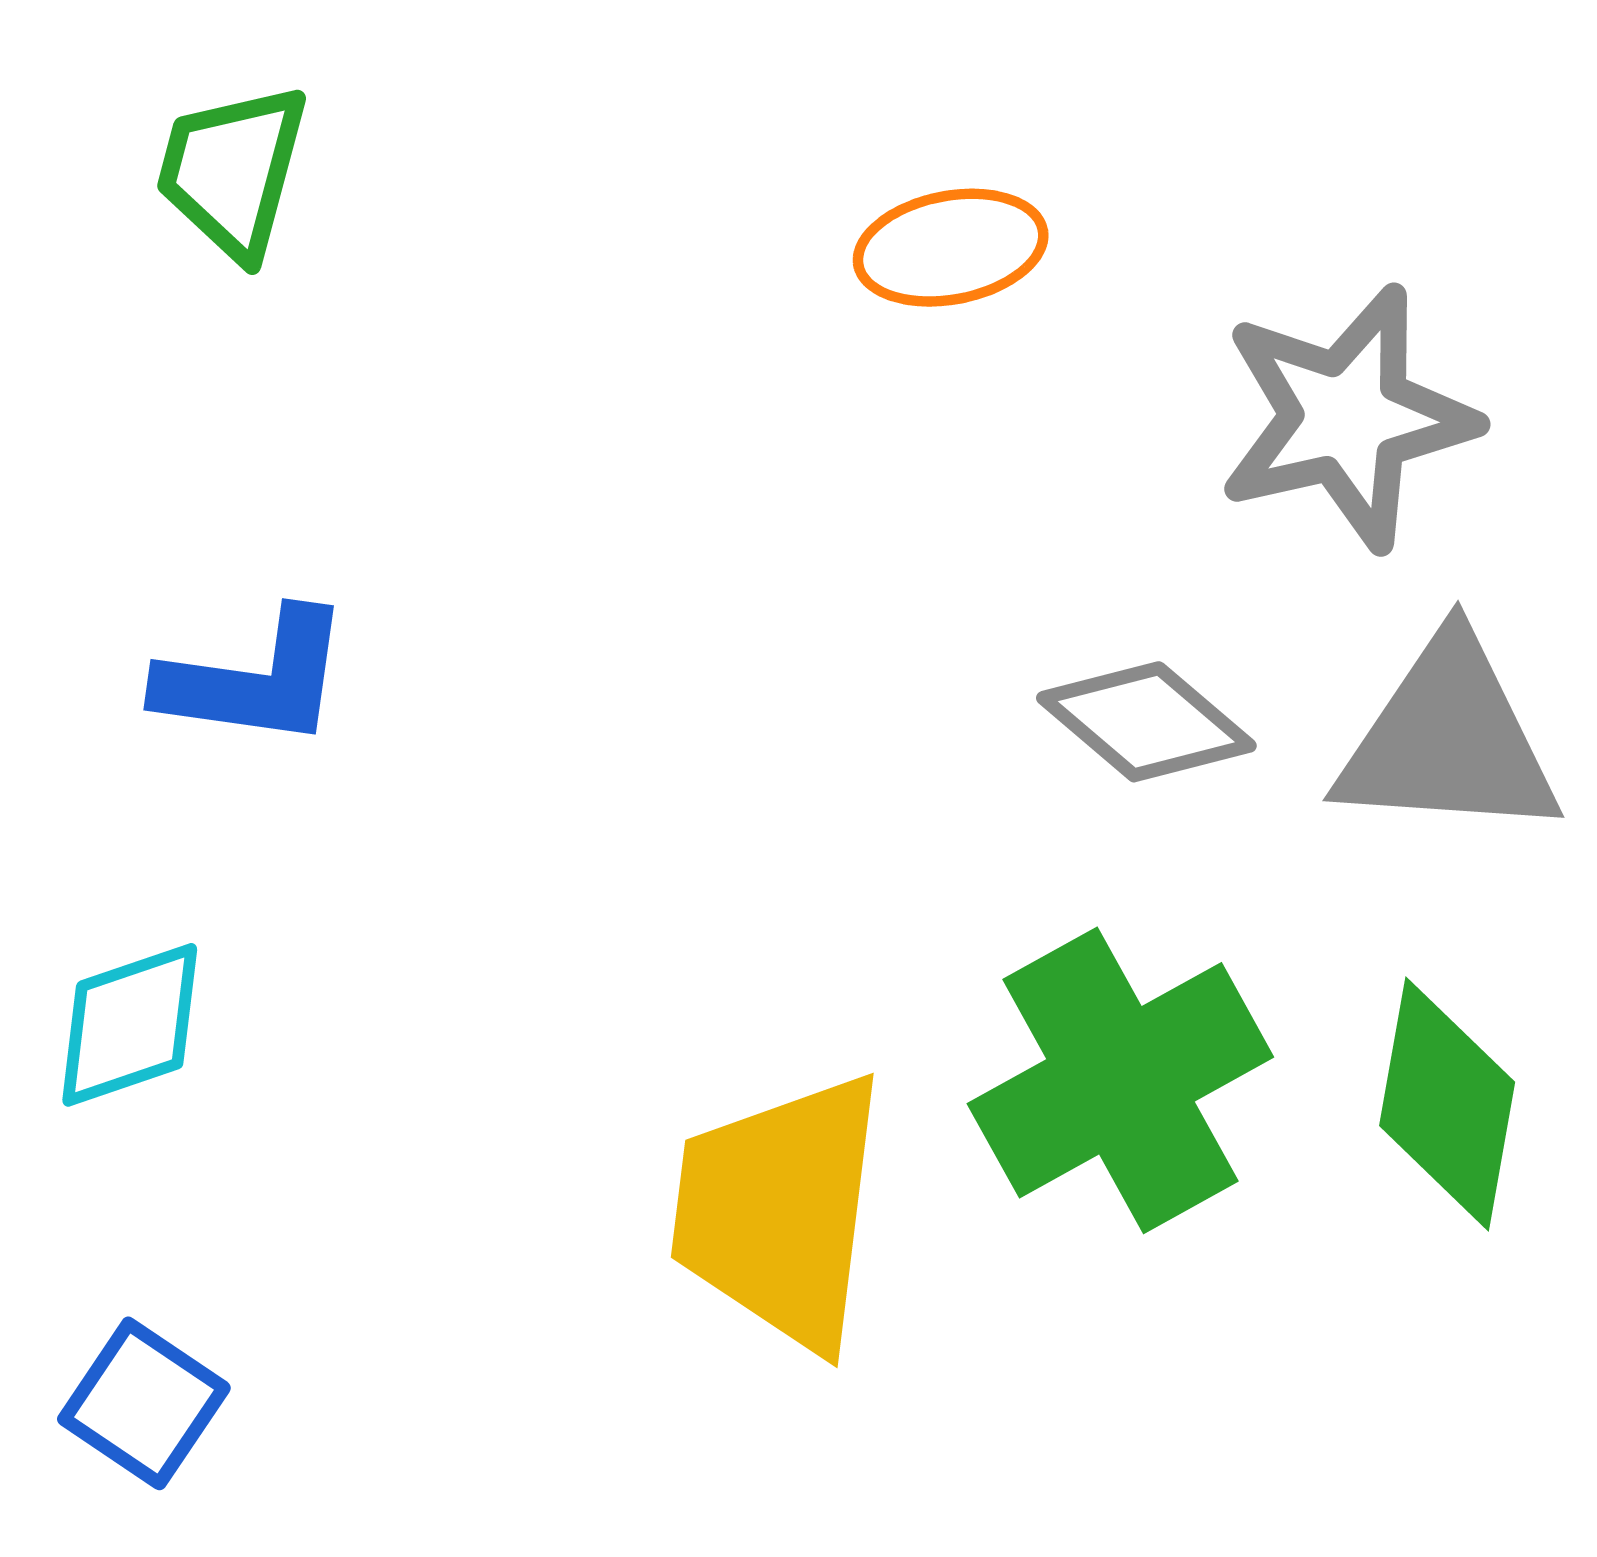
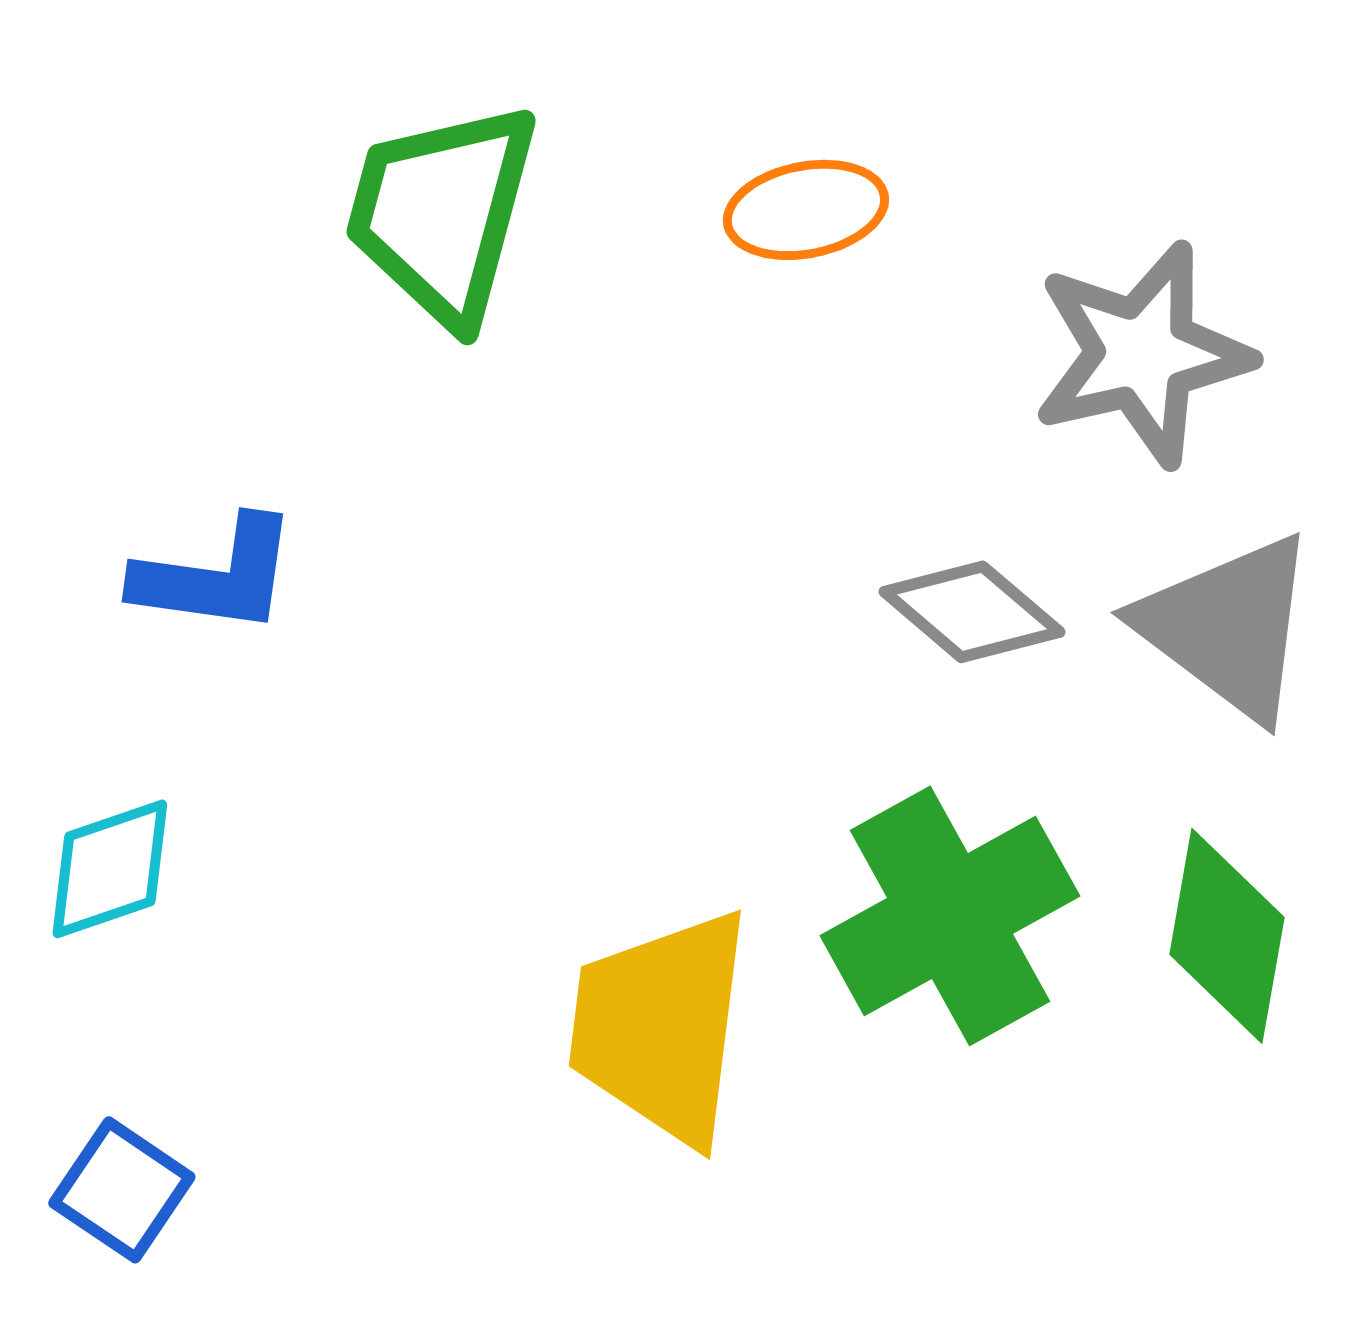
green trapezoid: (232, 171) -> (442, 213), moved, size x1.5
gray triangle: (1448, 739) -> (1228, 627), turned 33

